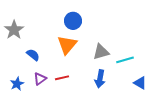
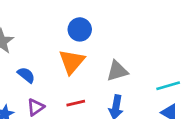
cyan line: (125, 60) -> (168, 86), moved
red line: (62, 78) -> (76, 103), moved

